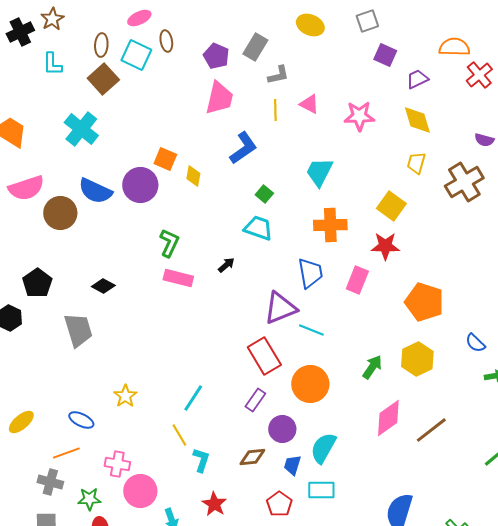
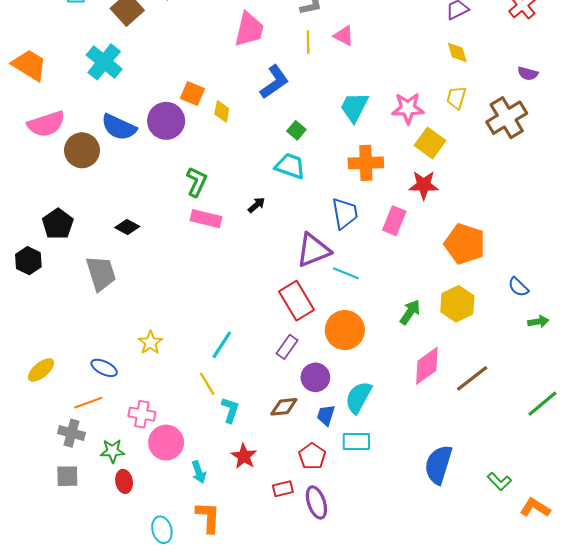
pink star: (359, 116) -> (408, 108), moved
yellow diamond: (417, 120) -> (457, 52), size x0.7

